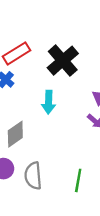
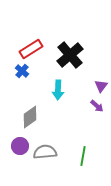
gray semicircle: (33, 176) -> (45, 152), turned 90

